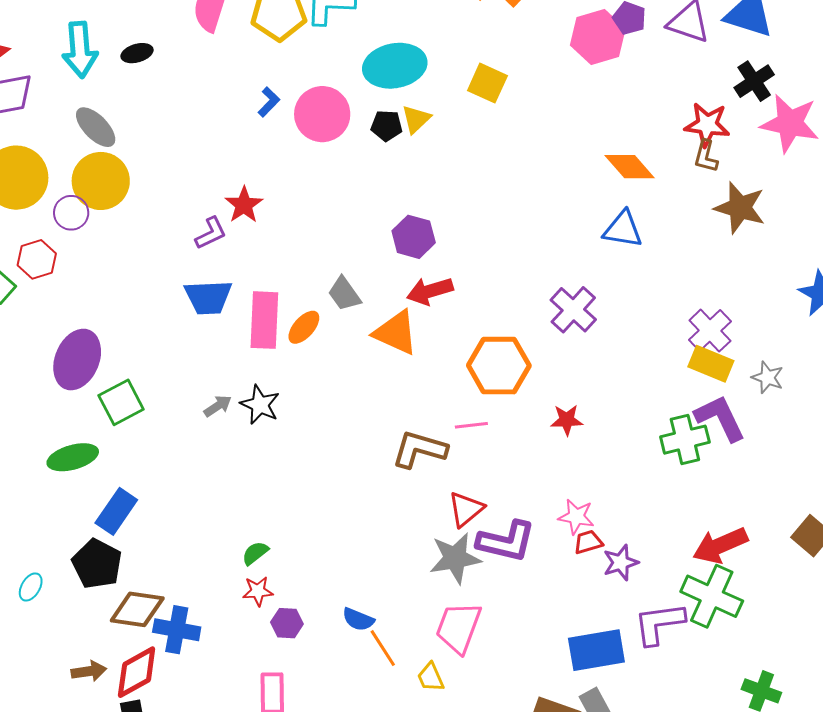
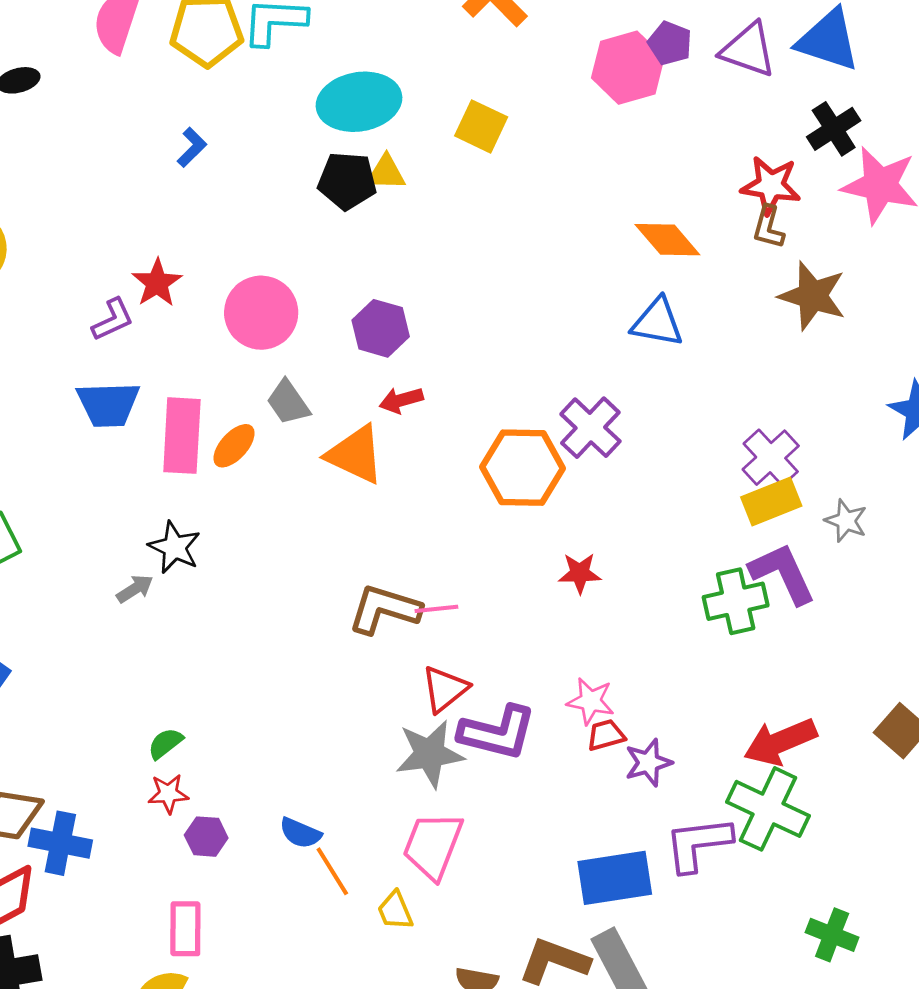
pink circle: (322, 114) -> (261, 313), moved
yellow triangle: (416, 119) -> (386, 173), turned 44
black pentagon: (387, 126) -> (347, 181), size x1.4
red arrow: (430, 291) -> (401, 400), size x0.7
yellow rectangle: (711, 364) -> (771, 502), turned -45
orange hexagon: (499, 366) -> (523, 468), moved
gray arrow: (218, 406) -> (135, 589), moved
pink line: (471, 425) -> (436, 609), moved

